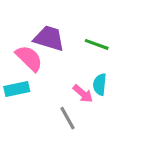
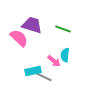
cyan rectangle: (17, 89) -> (33, 71), moved
gray line: (67, 118) -> (44, 77), turned -35

